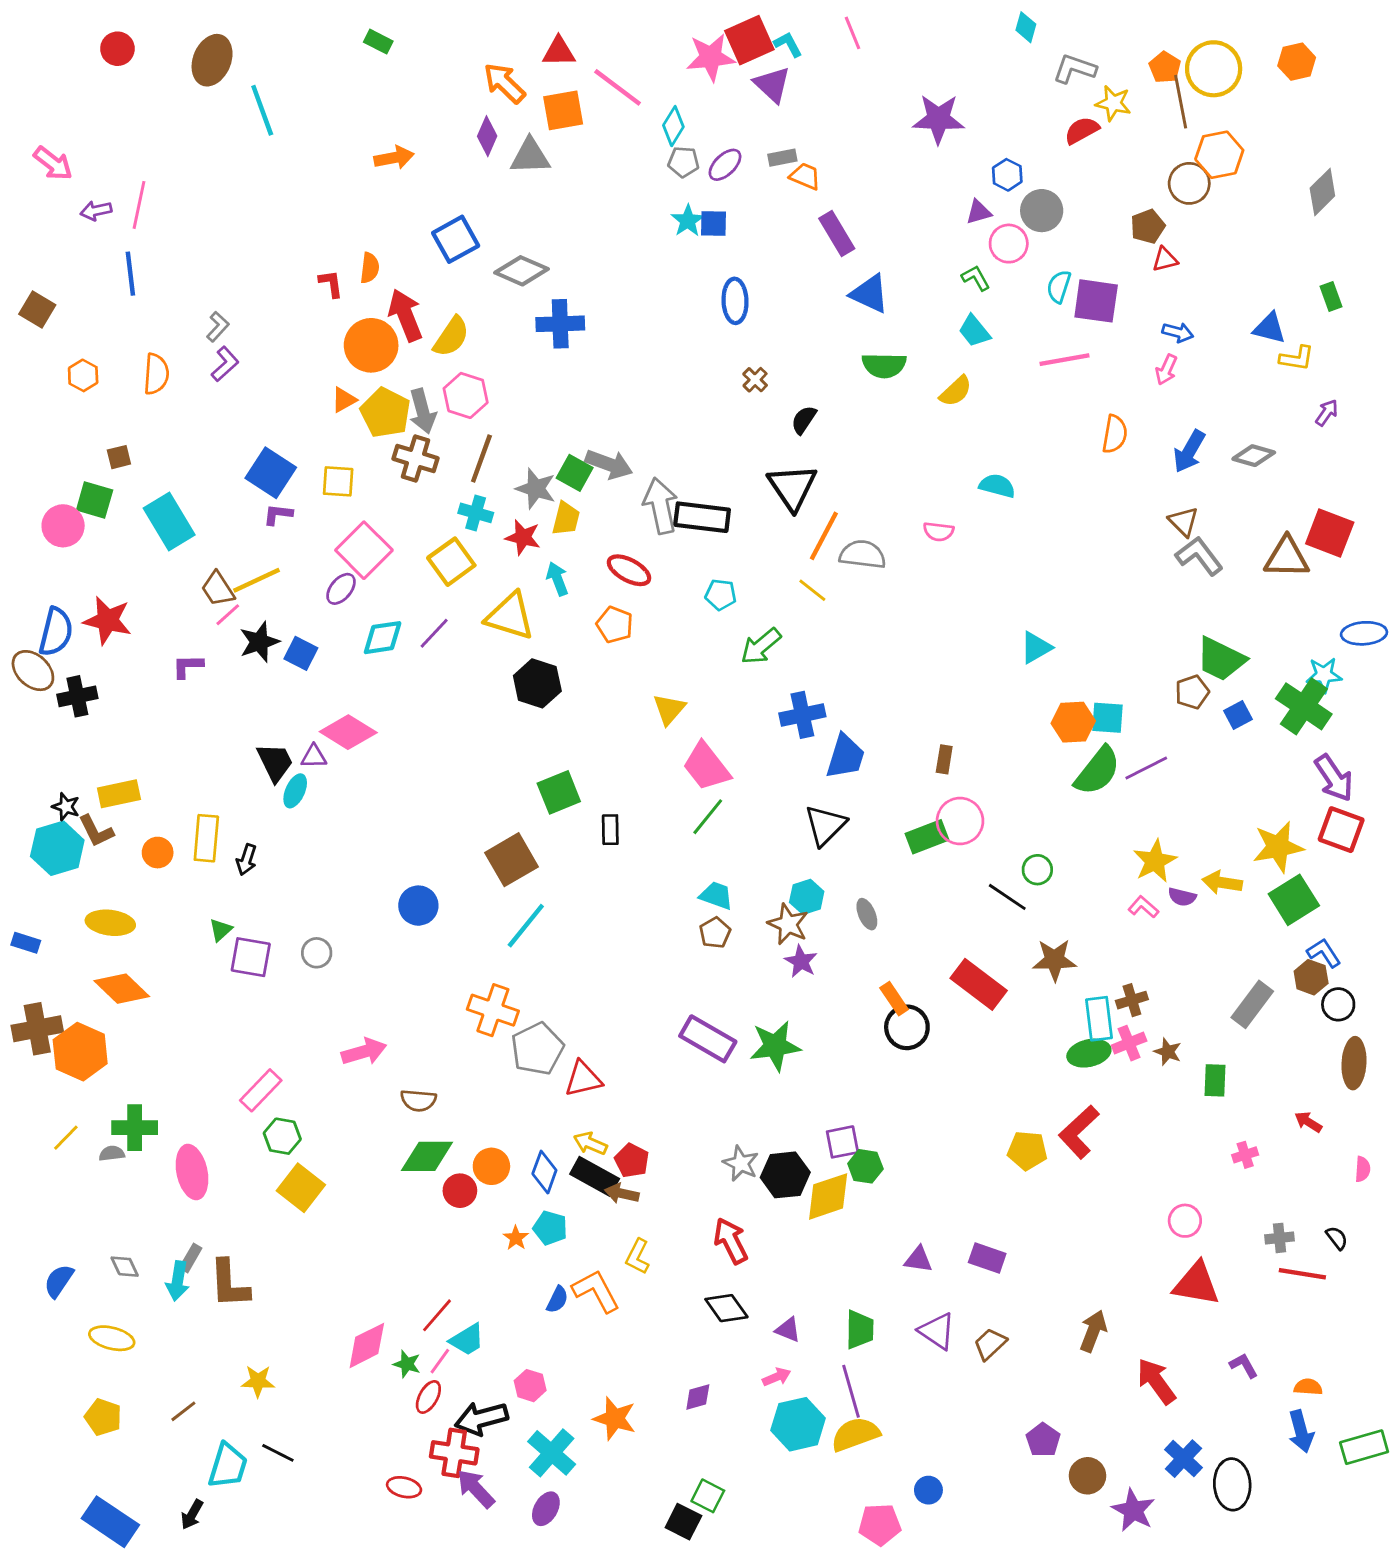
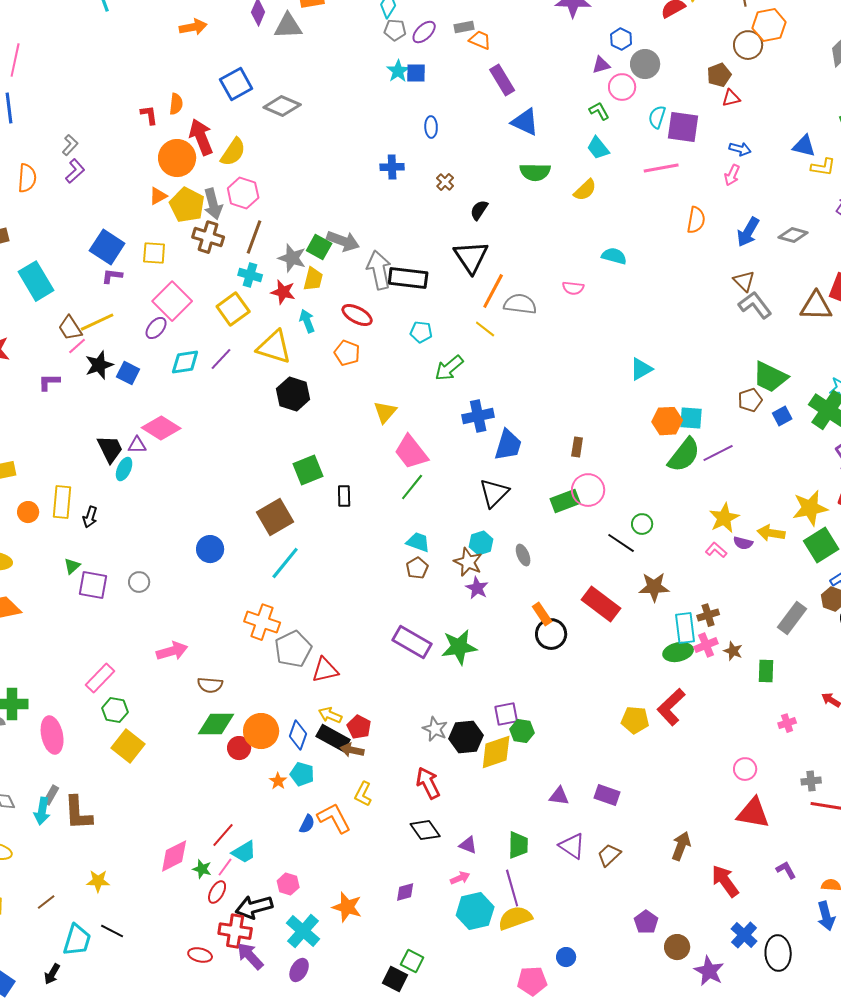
blue ellipse: (735, 301) -> (431, 127), size x0.7
blue cross: (560, 324) -> (392, 167), moved, size x0.7
orange circle: (491, 1166) -> (261, 731), size x1.4

